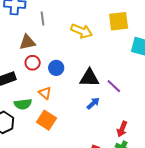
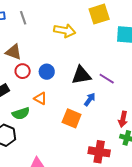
gray line: (43, 18) -> (23, 18), moved
brown triangle: (27, 42) -> (14, 52), turned 42
orange square: (46, 120) -> (72, 118), moved

